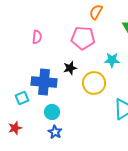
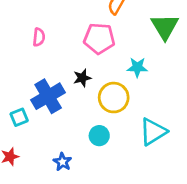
blue cross: (44, 82) -> (48, 96), turned -35
cyan circle: (52, 112) -> (99, 136), moved

